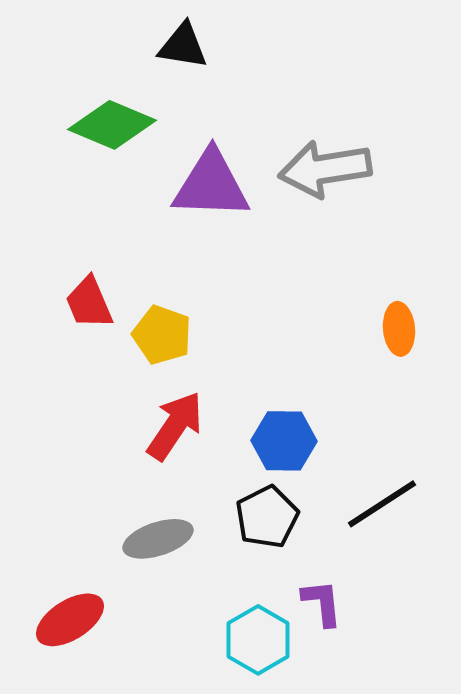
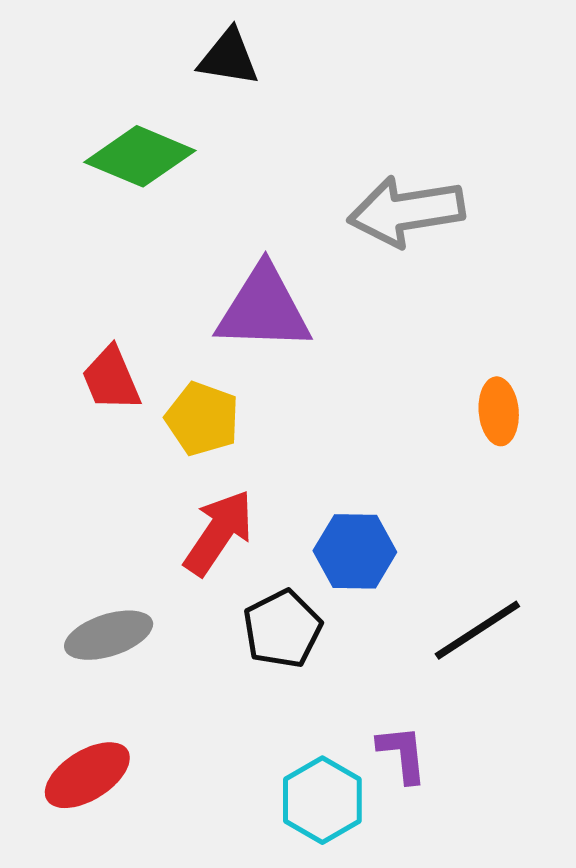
purple triangle: (211, 185) -> (264, 309), moved
black pentagon: (267, 517) -> (282, 629), moved
gray ellipse: (158, 539) -> (109, 635), moved

